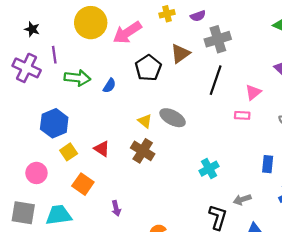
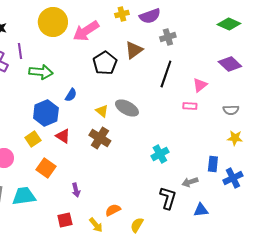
purple semicircle: (198, 16) -> (150, 16), size x1.5
gray cross: (218, 39) -> (168, 37), size x0.7
blue semicircle: (109, 86) -> (71, 95), moved
blue hexagon: (54, 123) -> (46, 113), moved
blue rectangle: (268, 164) -> (213, 164), moved

